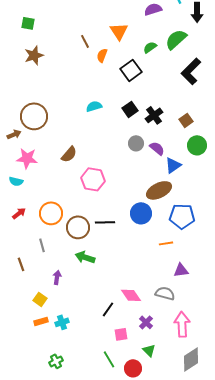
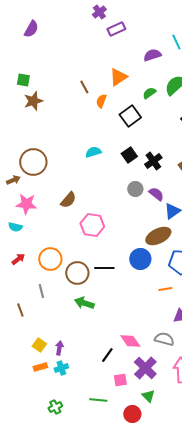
green square: (28, 23) -> (23, 80), moved
orange triangle: (119, 31) -> (118, 77), turned 30
purple arrow: (57, 277) -> (59, 348), moved
purple cross: (146, 322) -> (145, 368), size x1.6
green line: (109, 359) -> (98, 400), moved, turned -54

